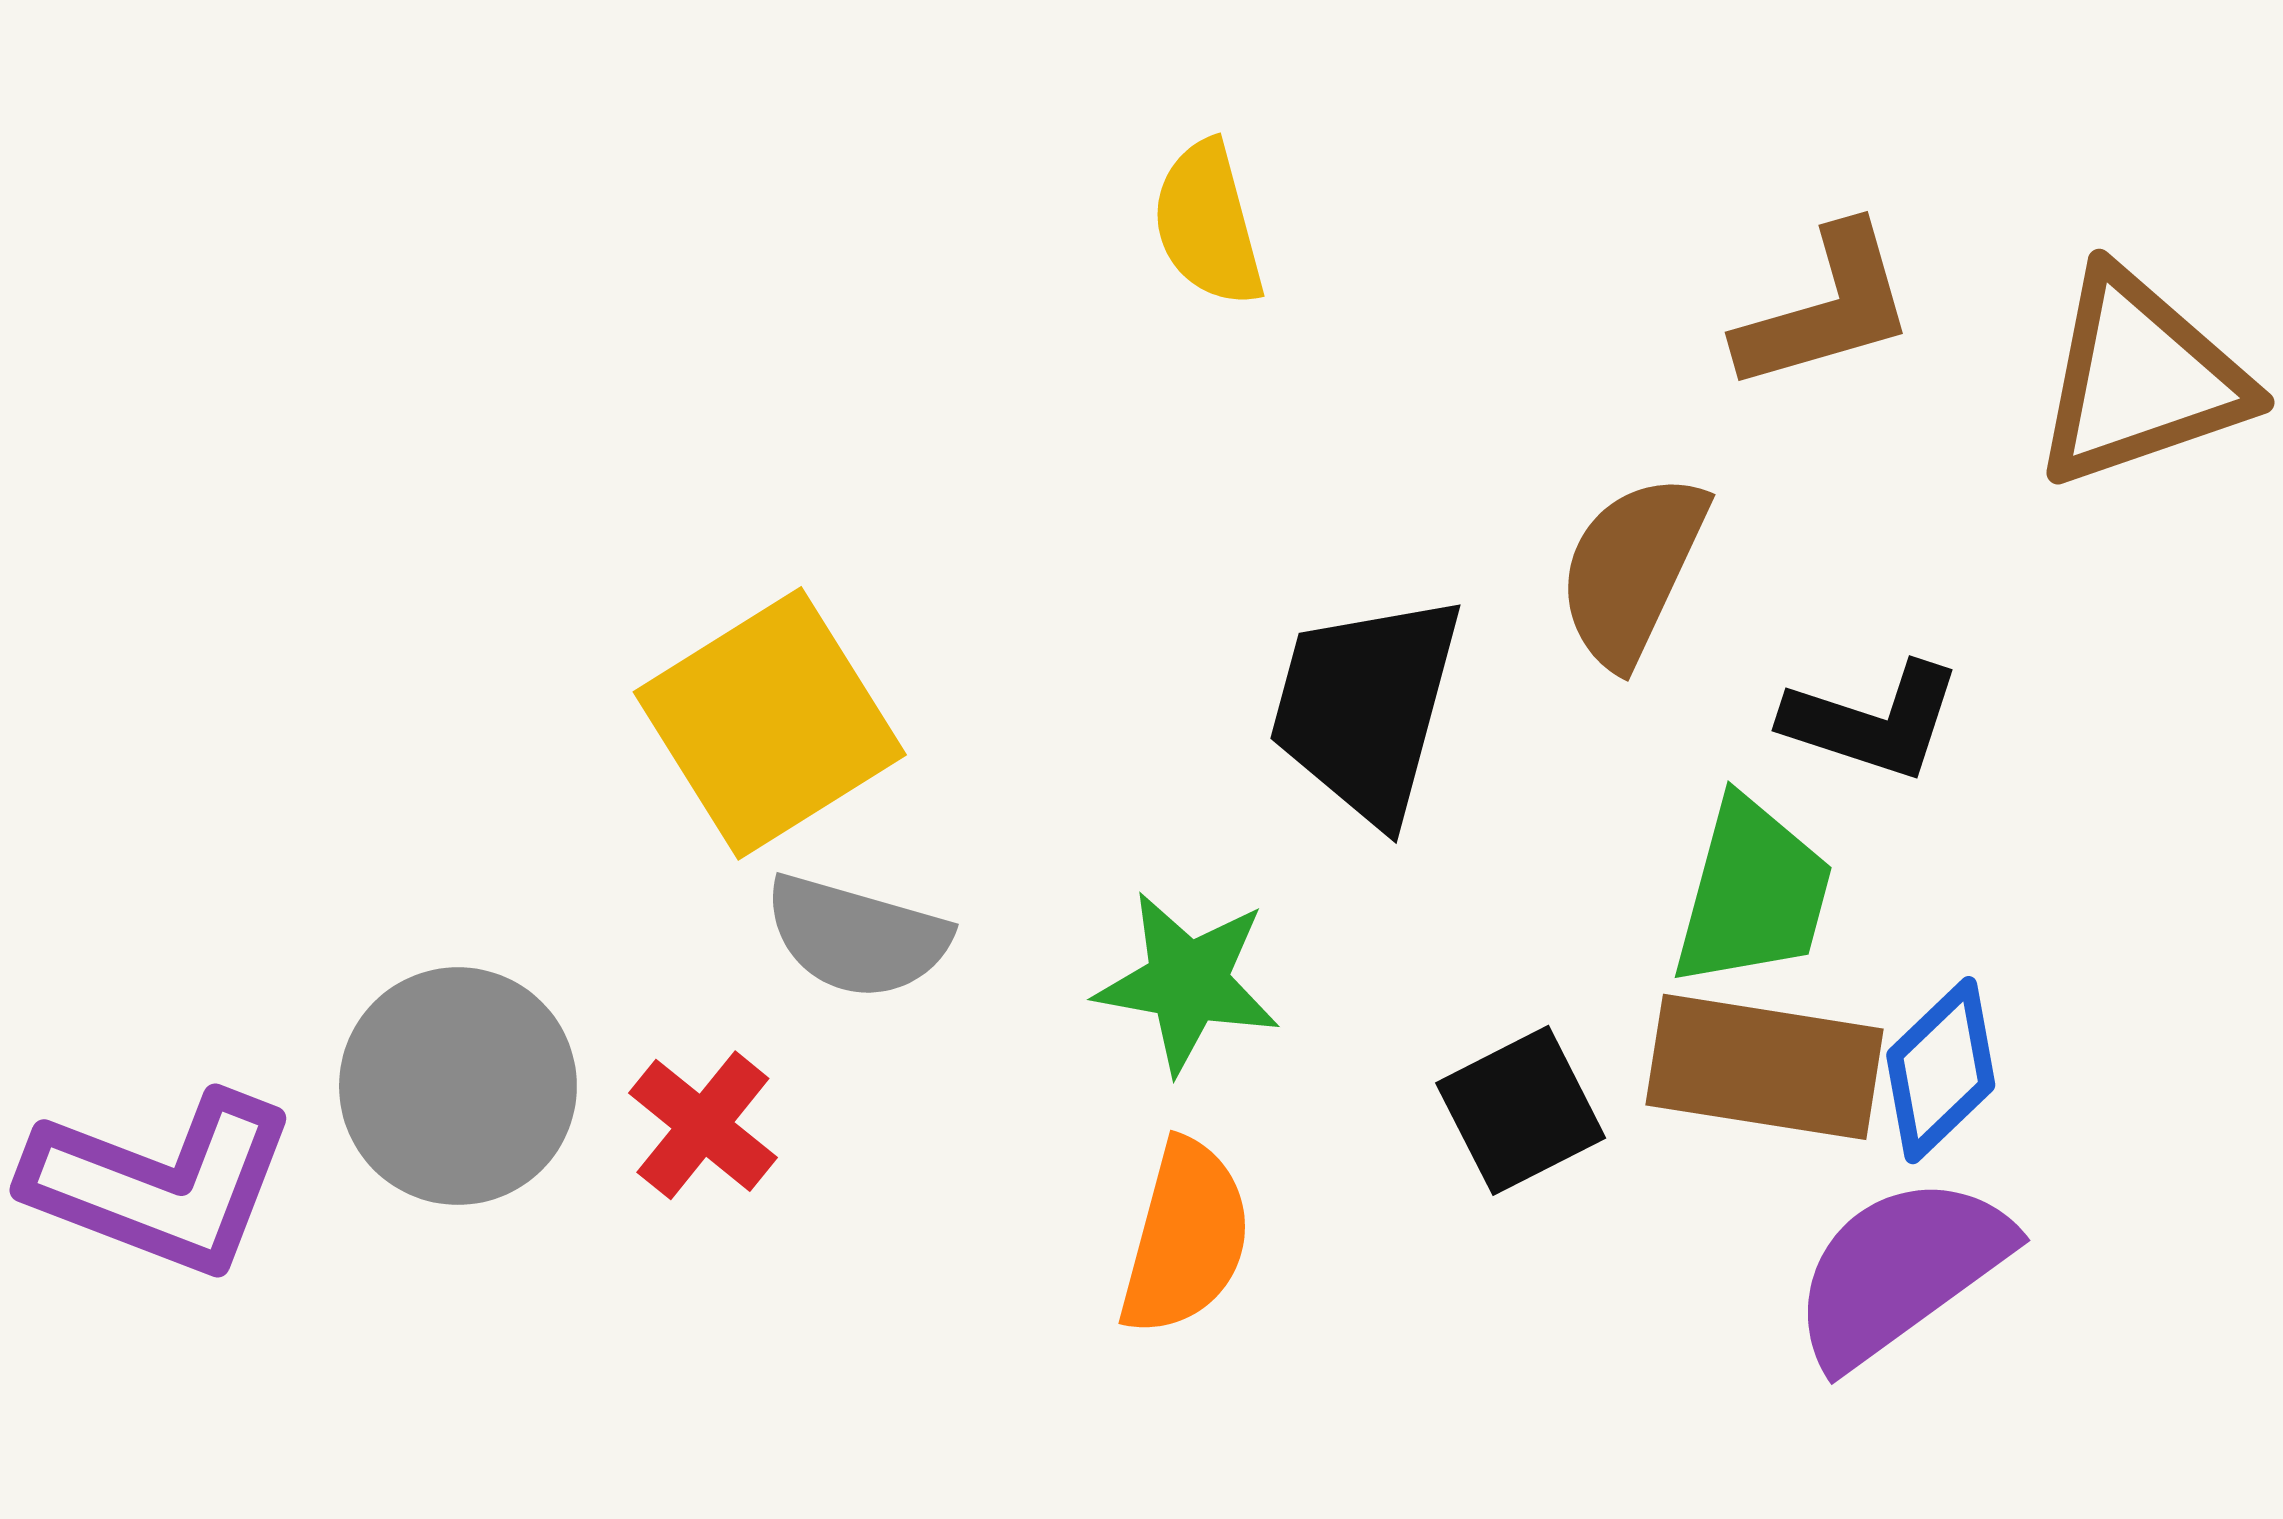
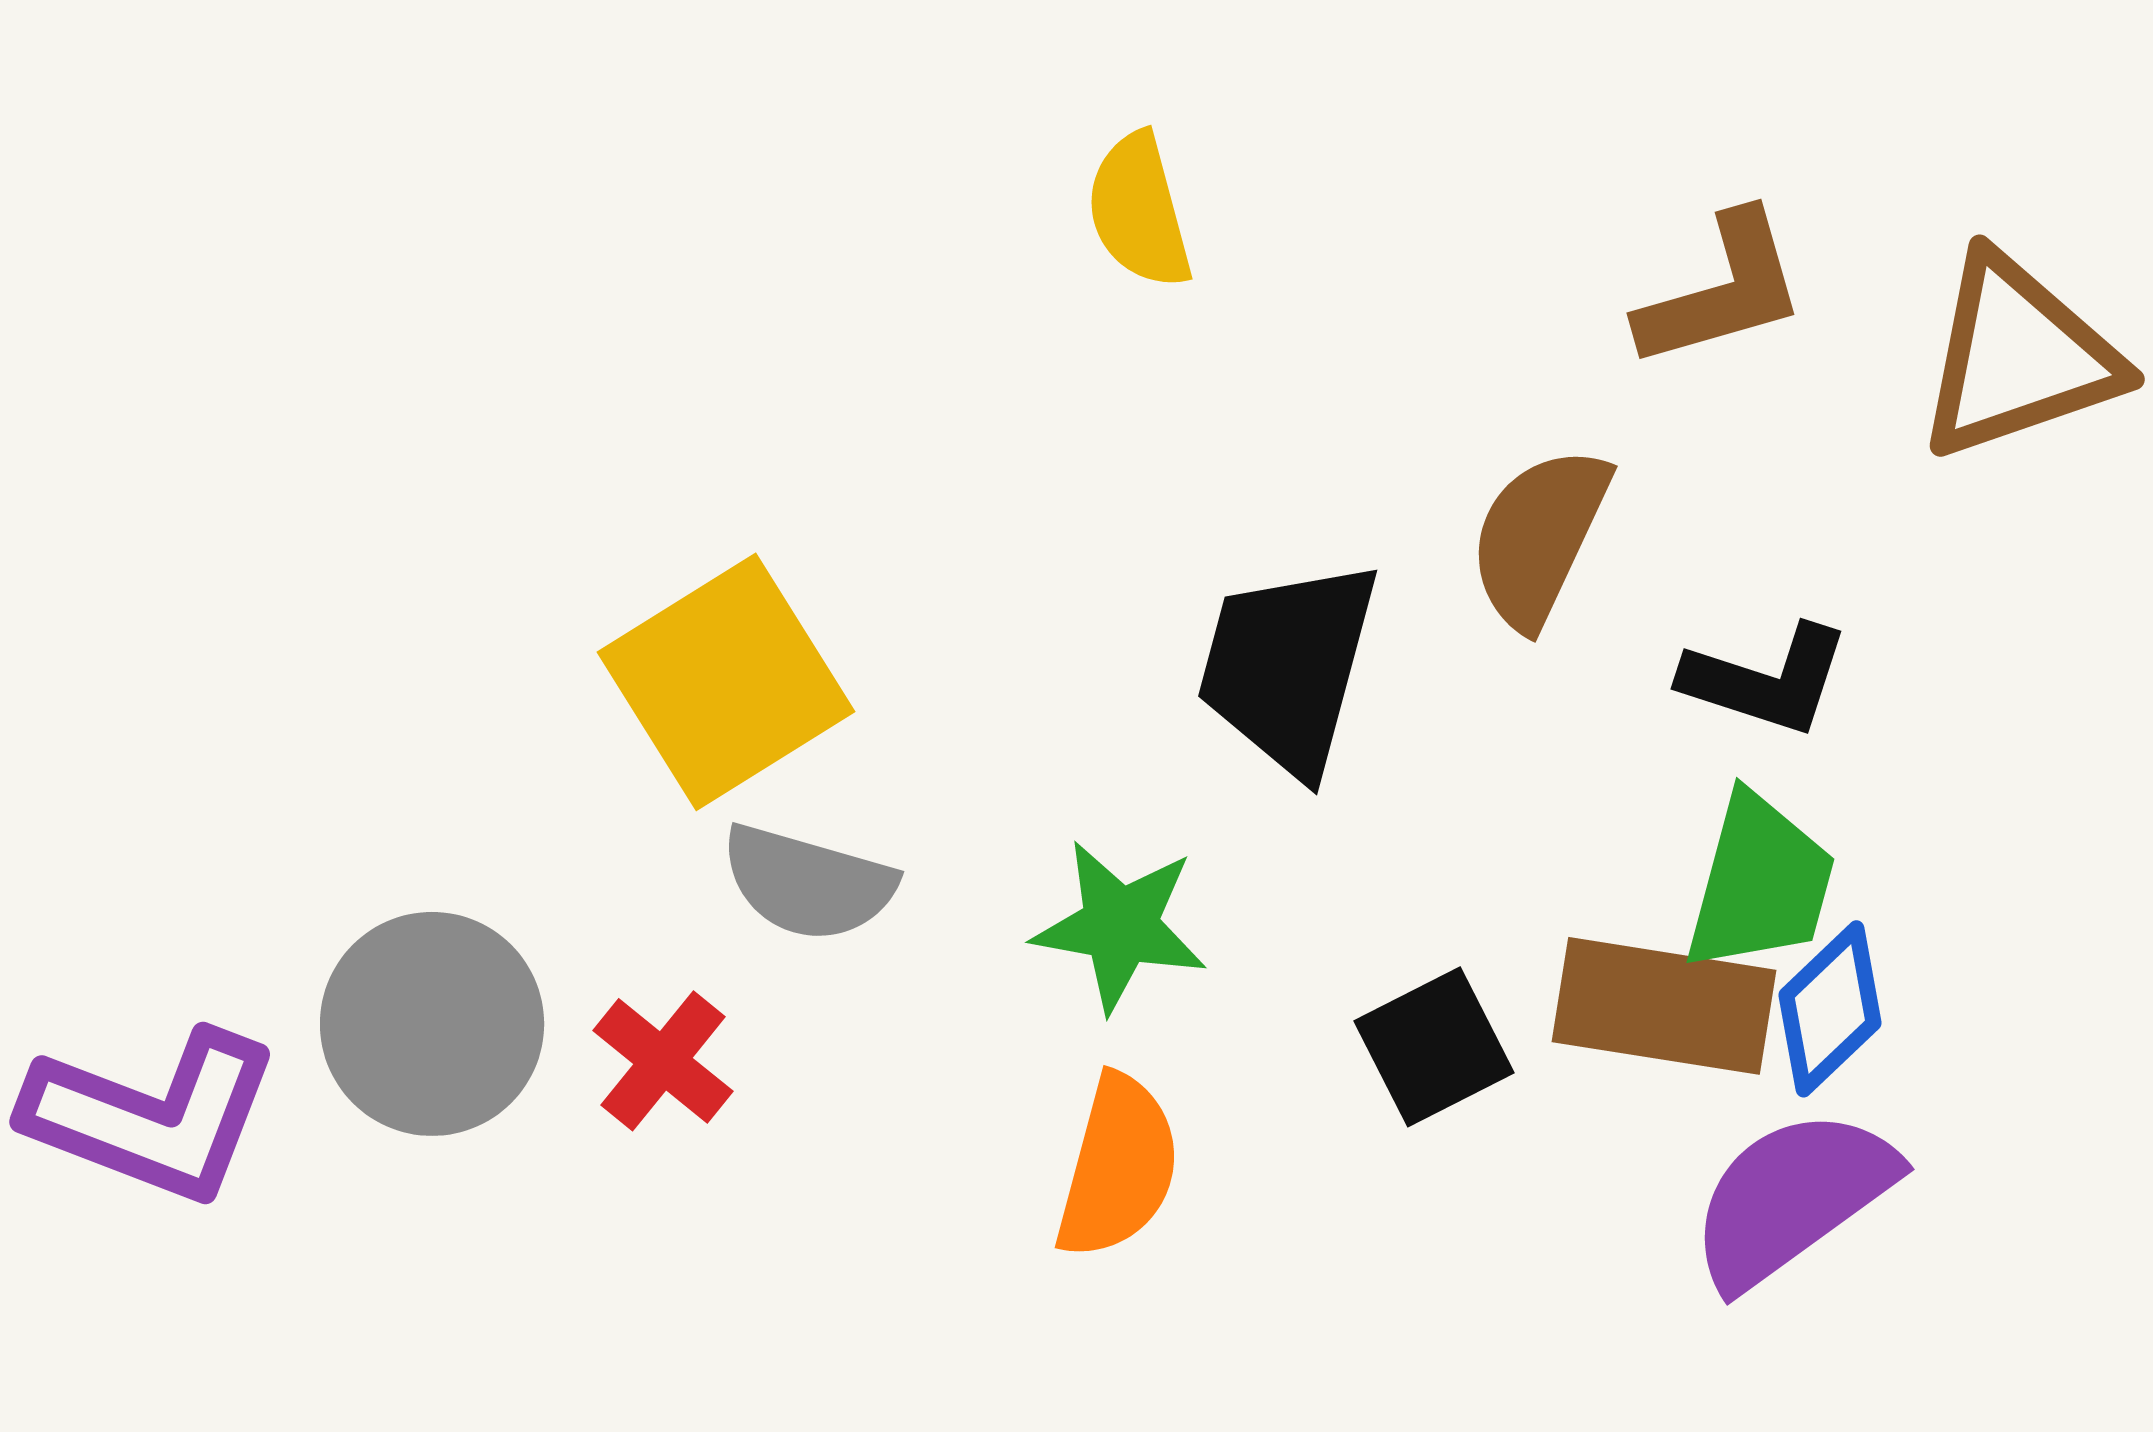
green trapezoid: (1753, 893) -> (1760, 883), moved

